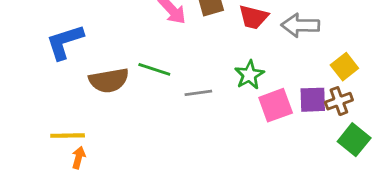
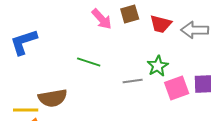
brown semicircle: (109, 80) -> (53, 98), moved
gray line: (198, 93) -> (133, 81), moved

